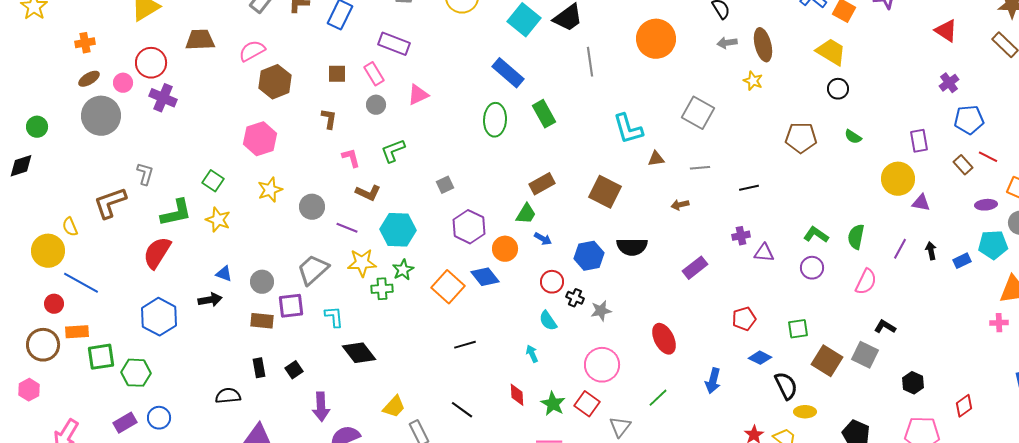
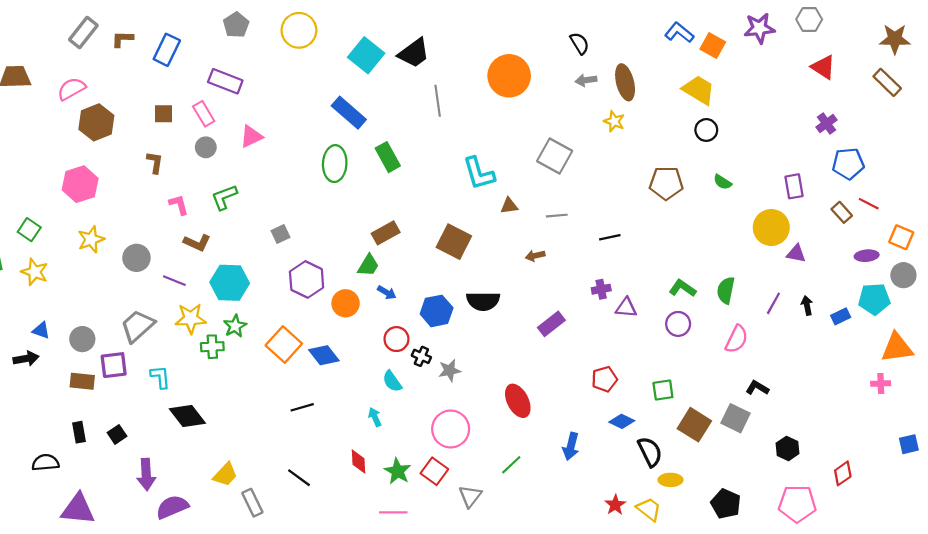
blue diamond: (485, 277) -> (324, 355), moved

